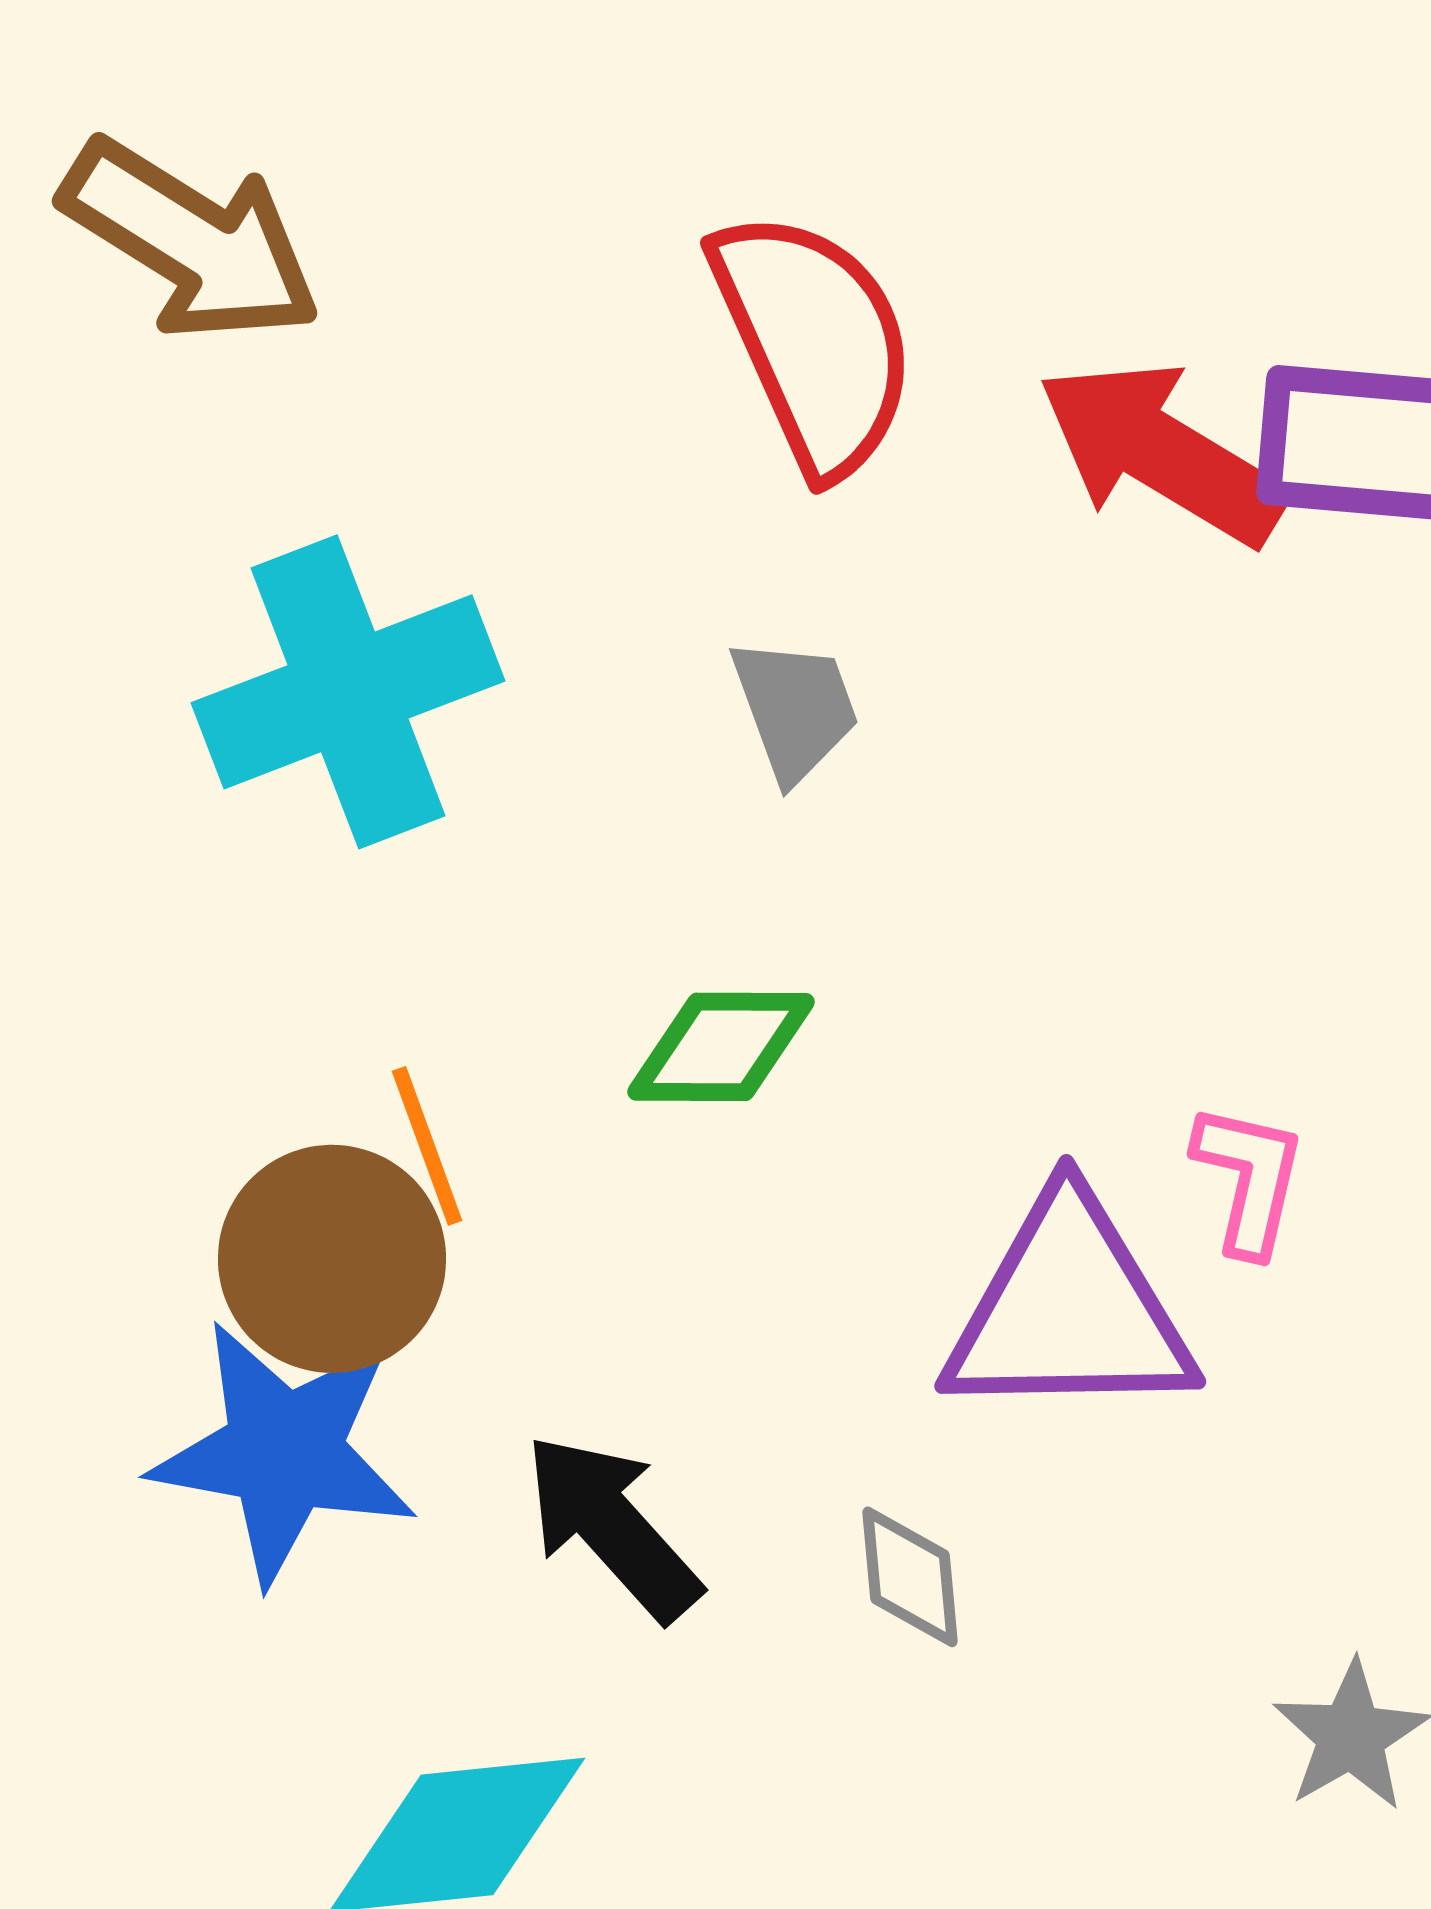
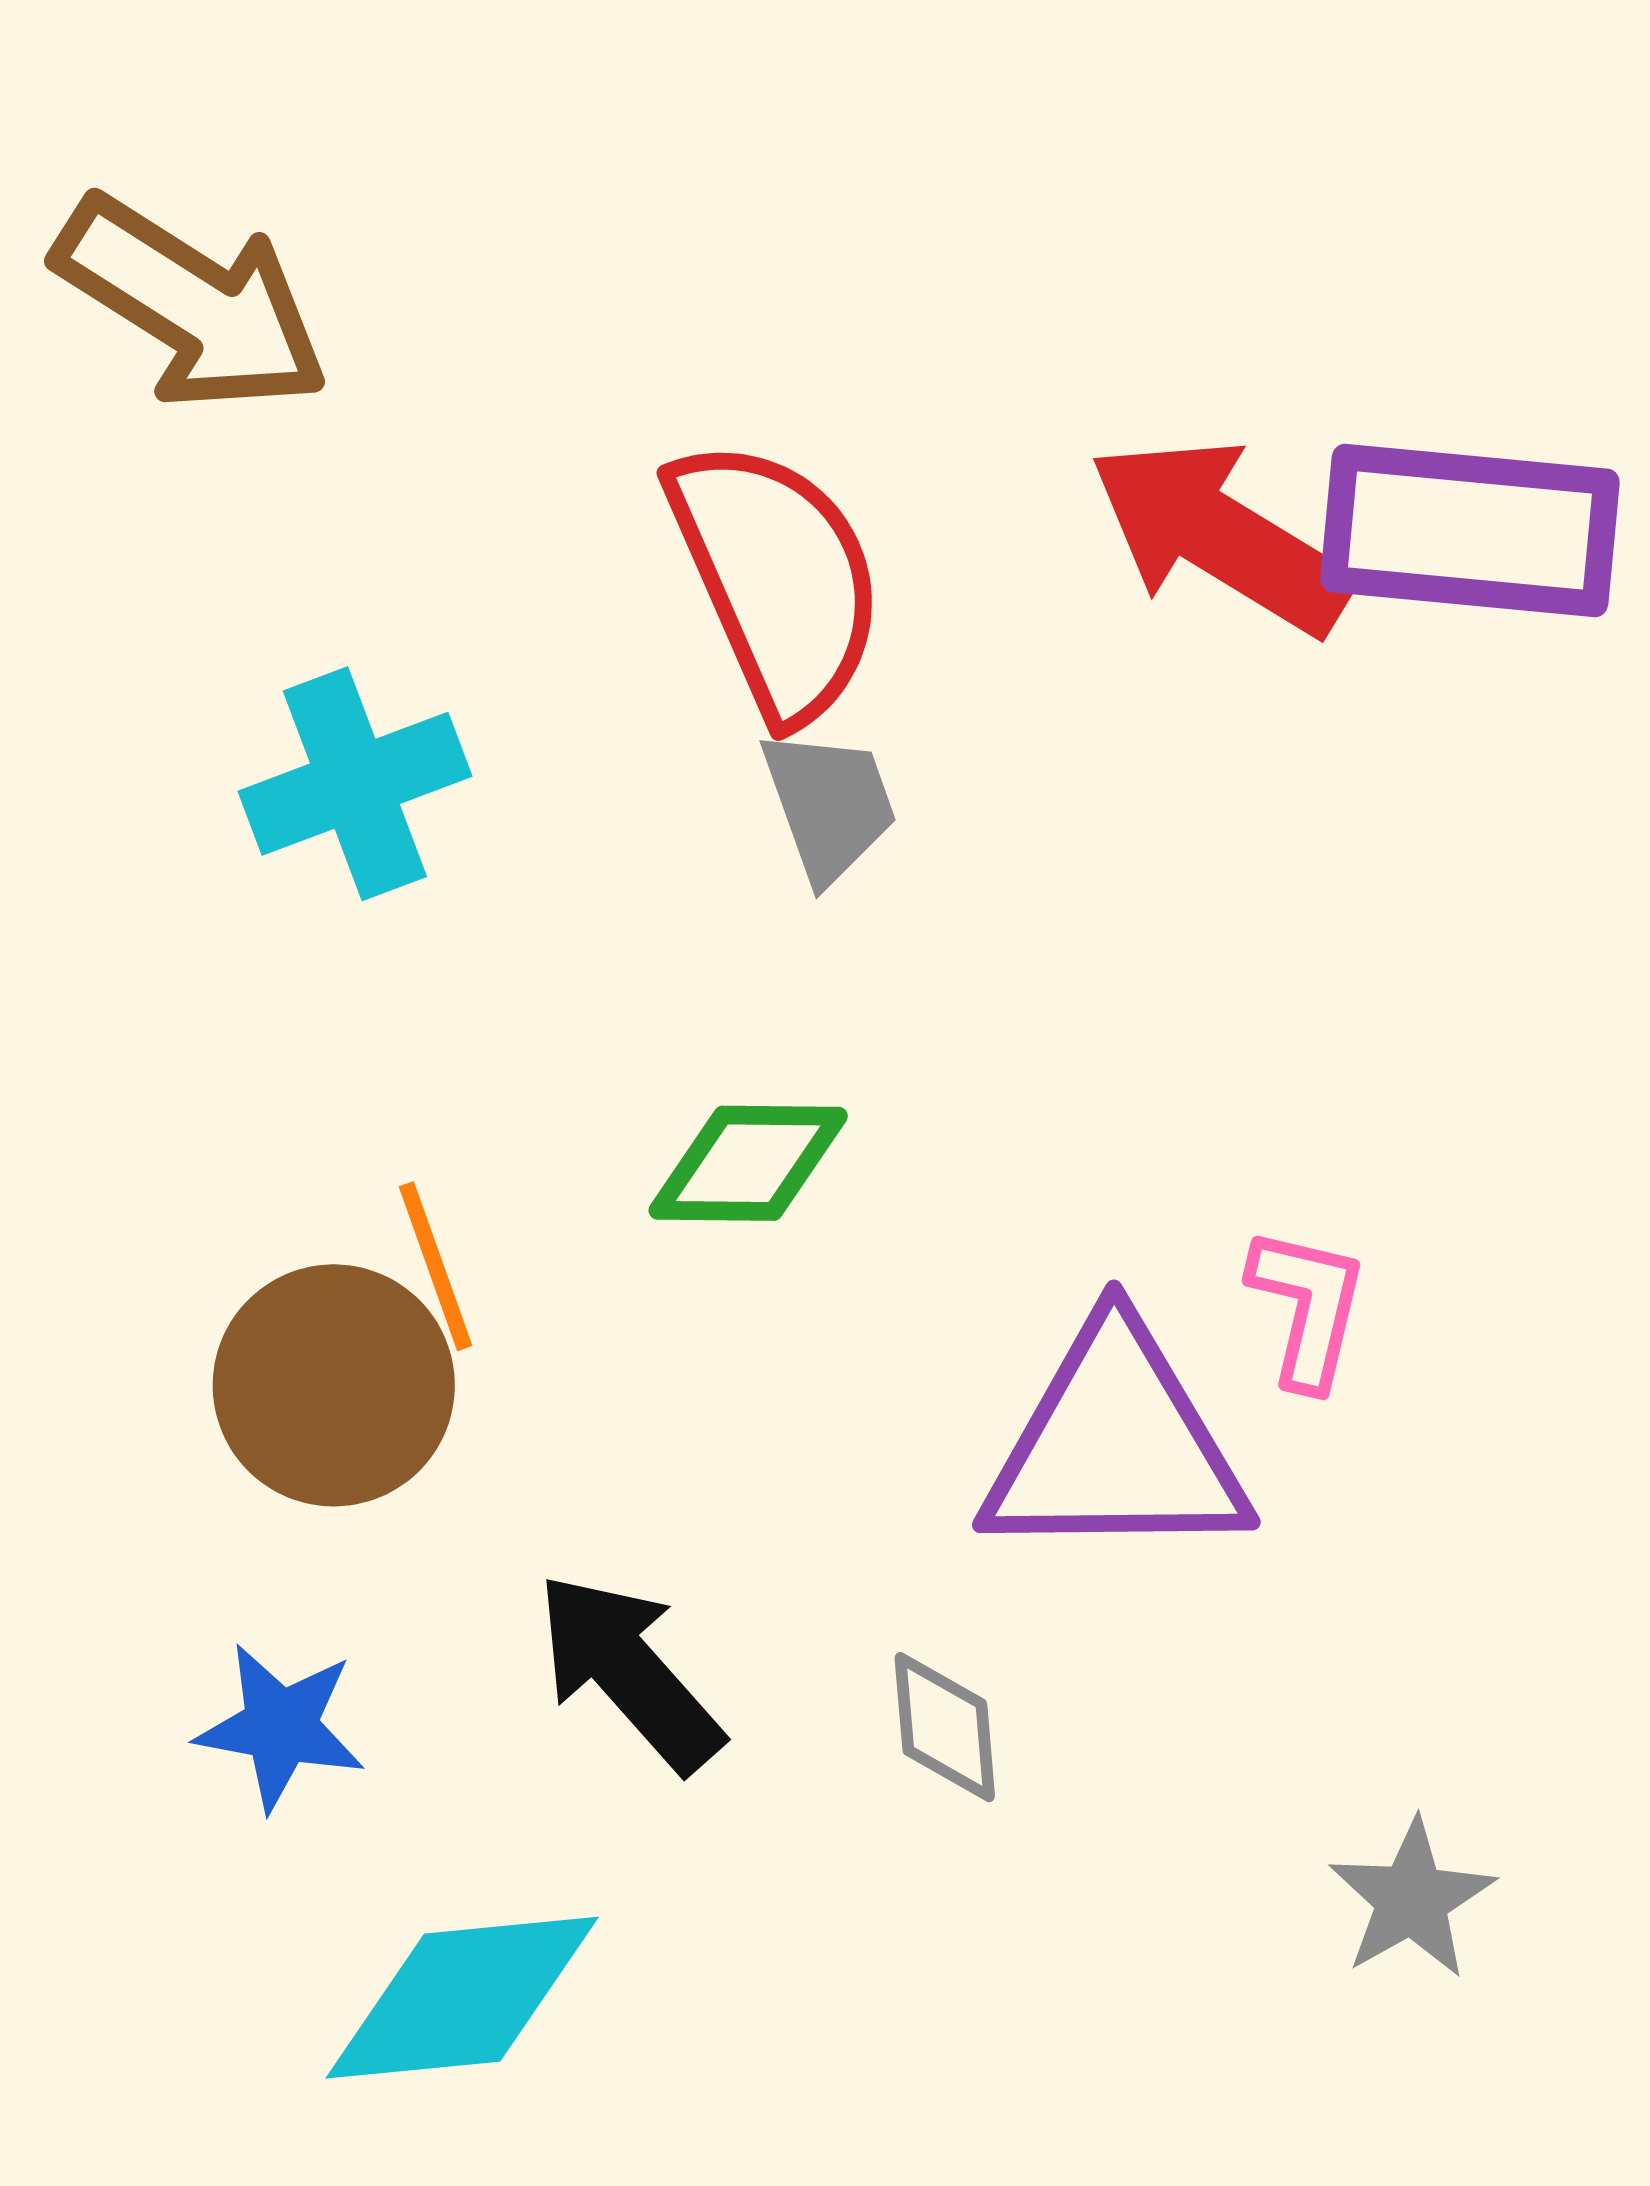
red semicircle: (814, 342) -> (777, 579), moved
cyan cross: (348, 692) -> (355, 784), size x0.7
blue star: (284, 1452) -> (280, 1727), moved, size x0.6

